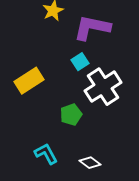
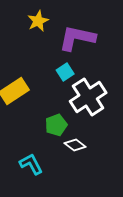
white diamond: (90, 163) -> (75, 145), moved

